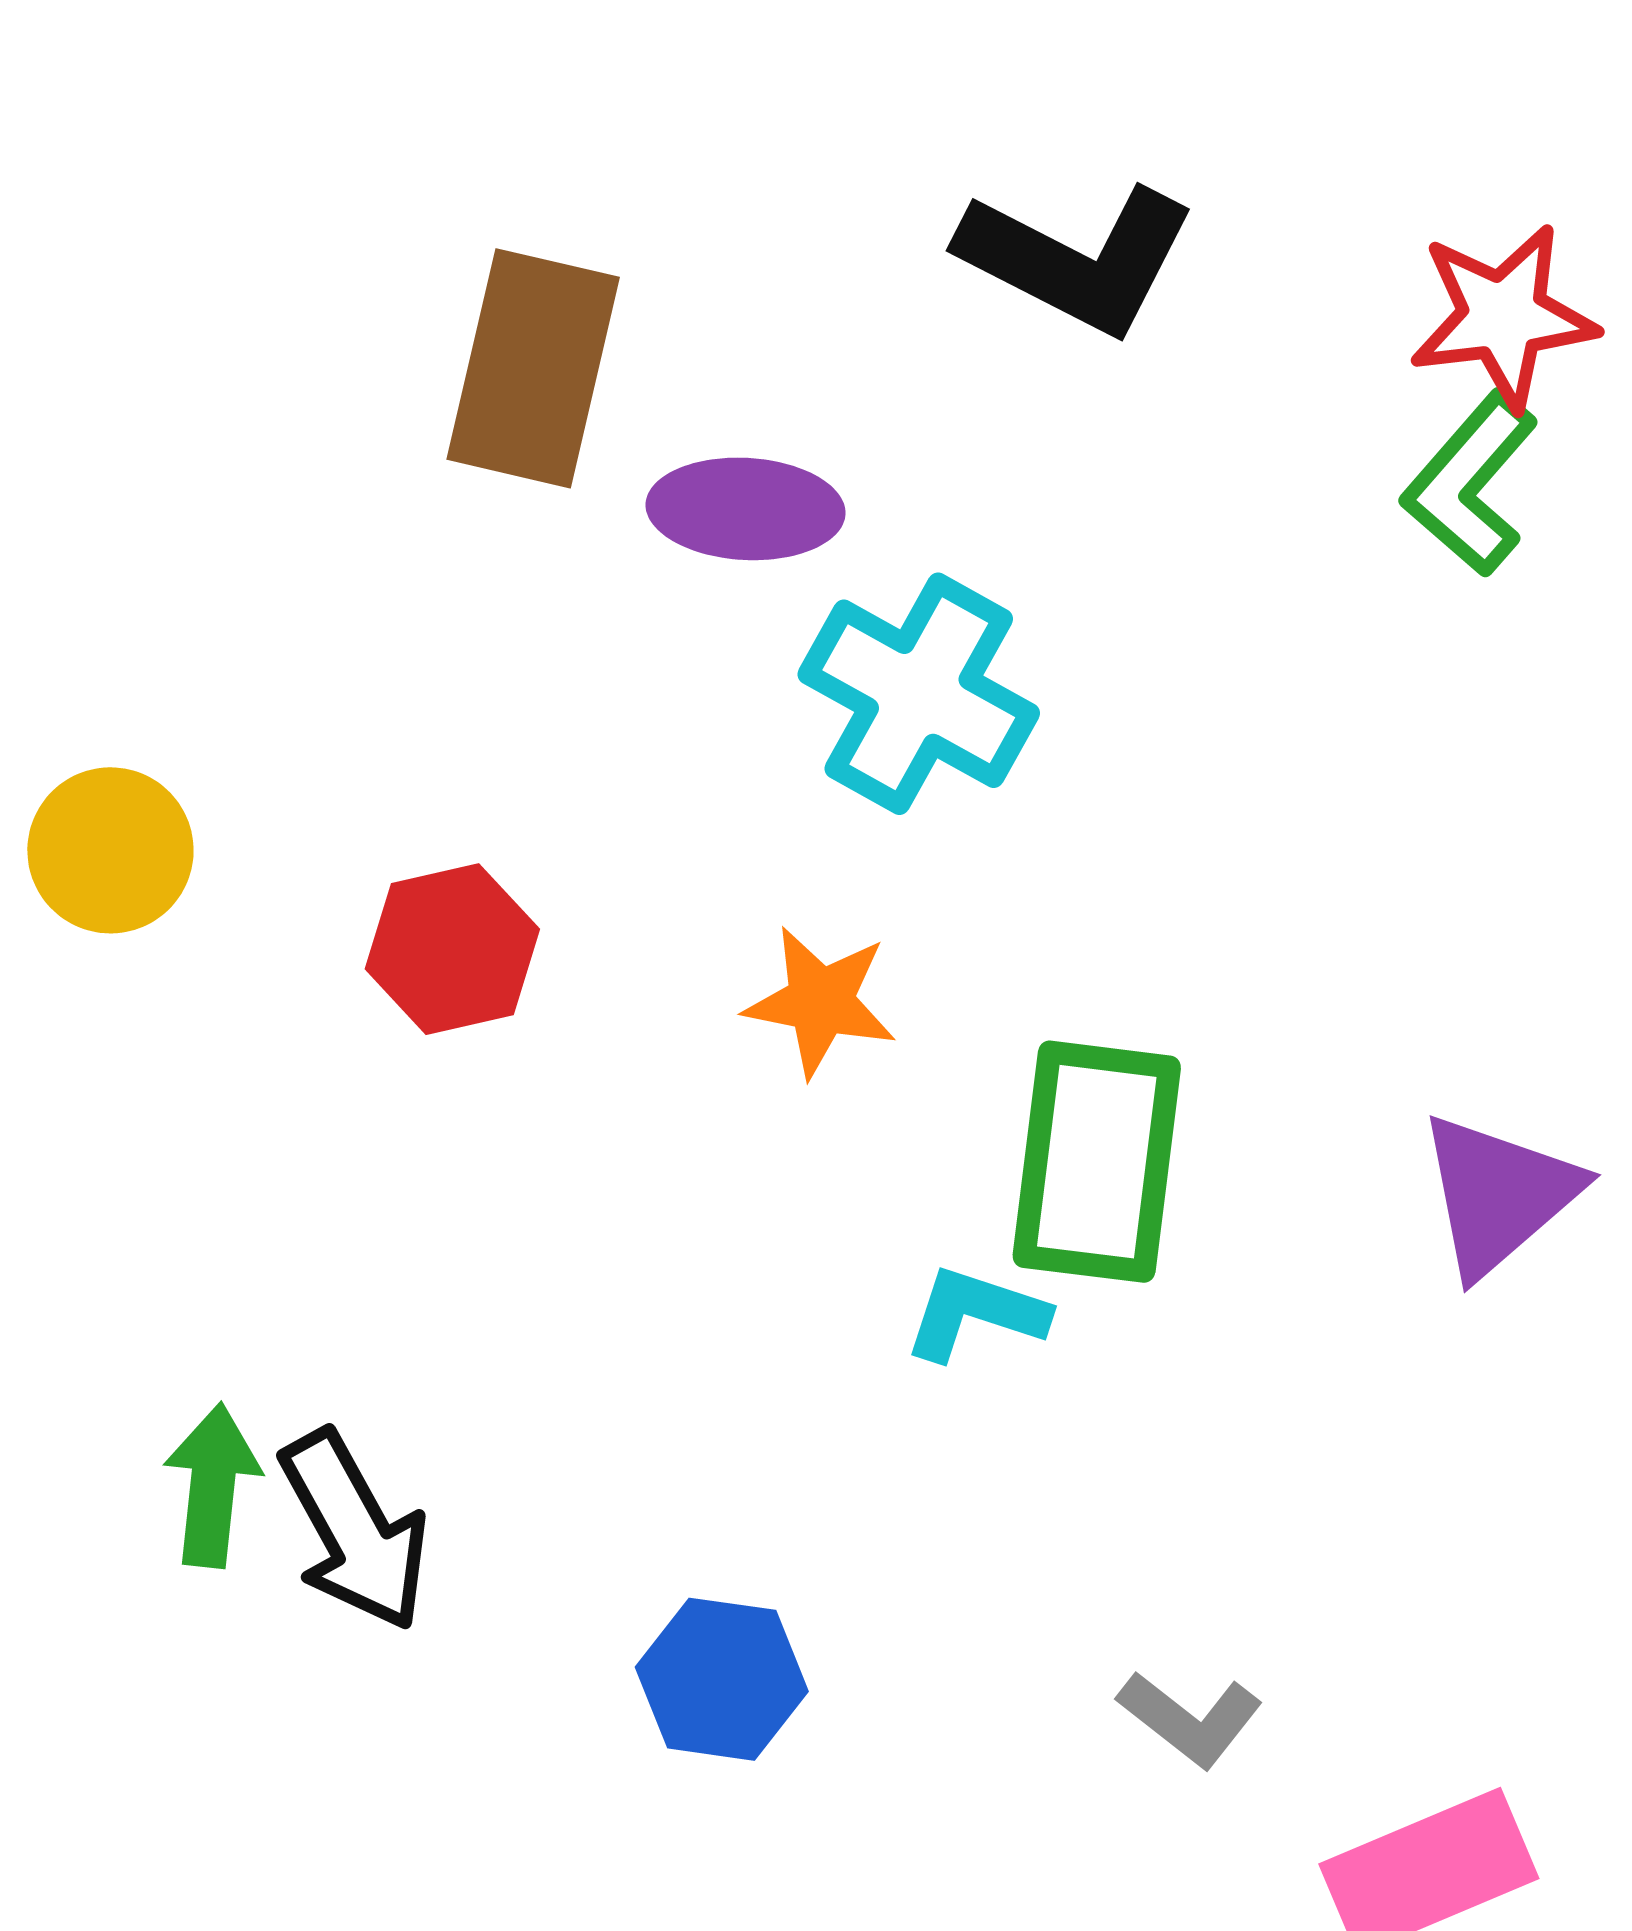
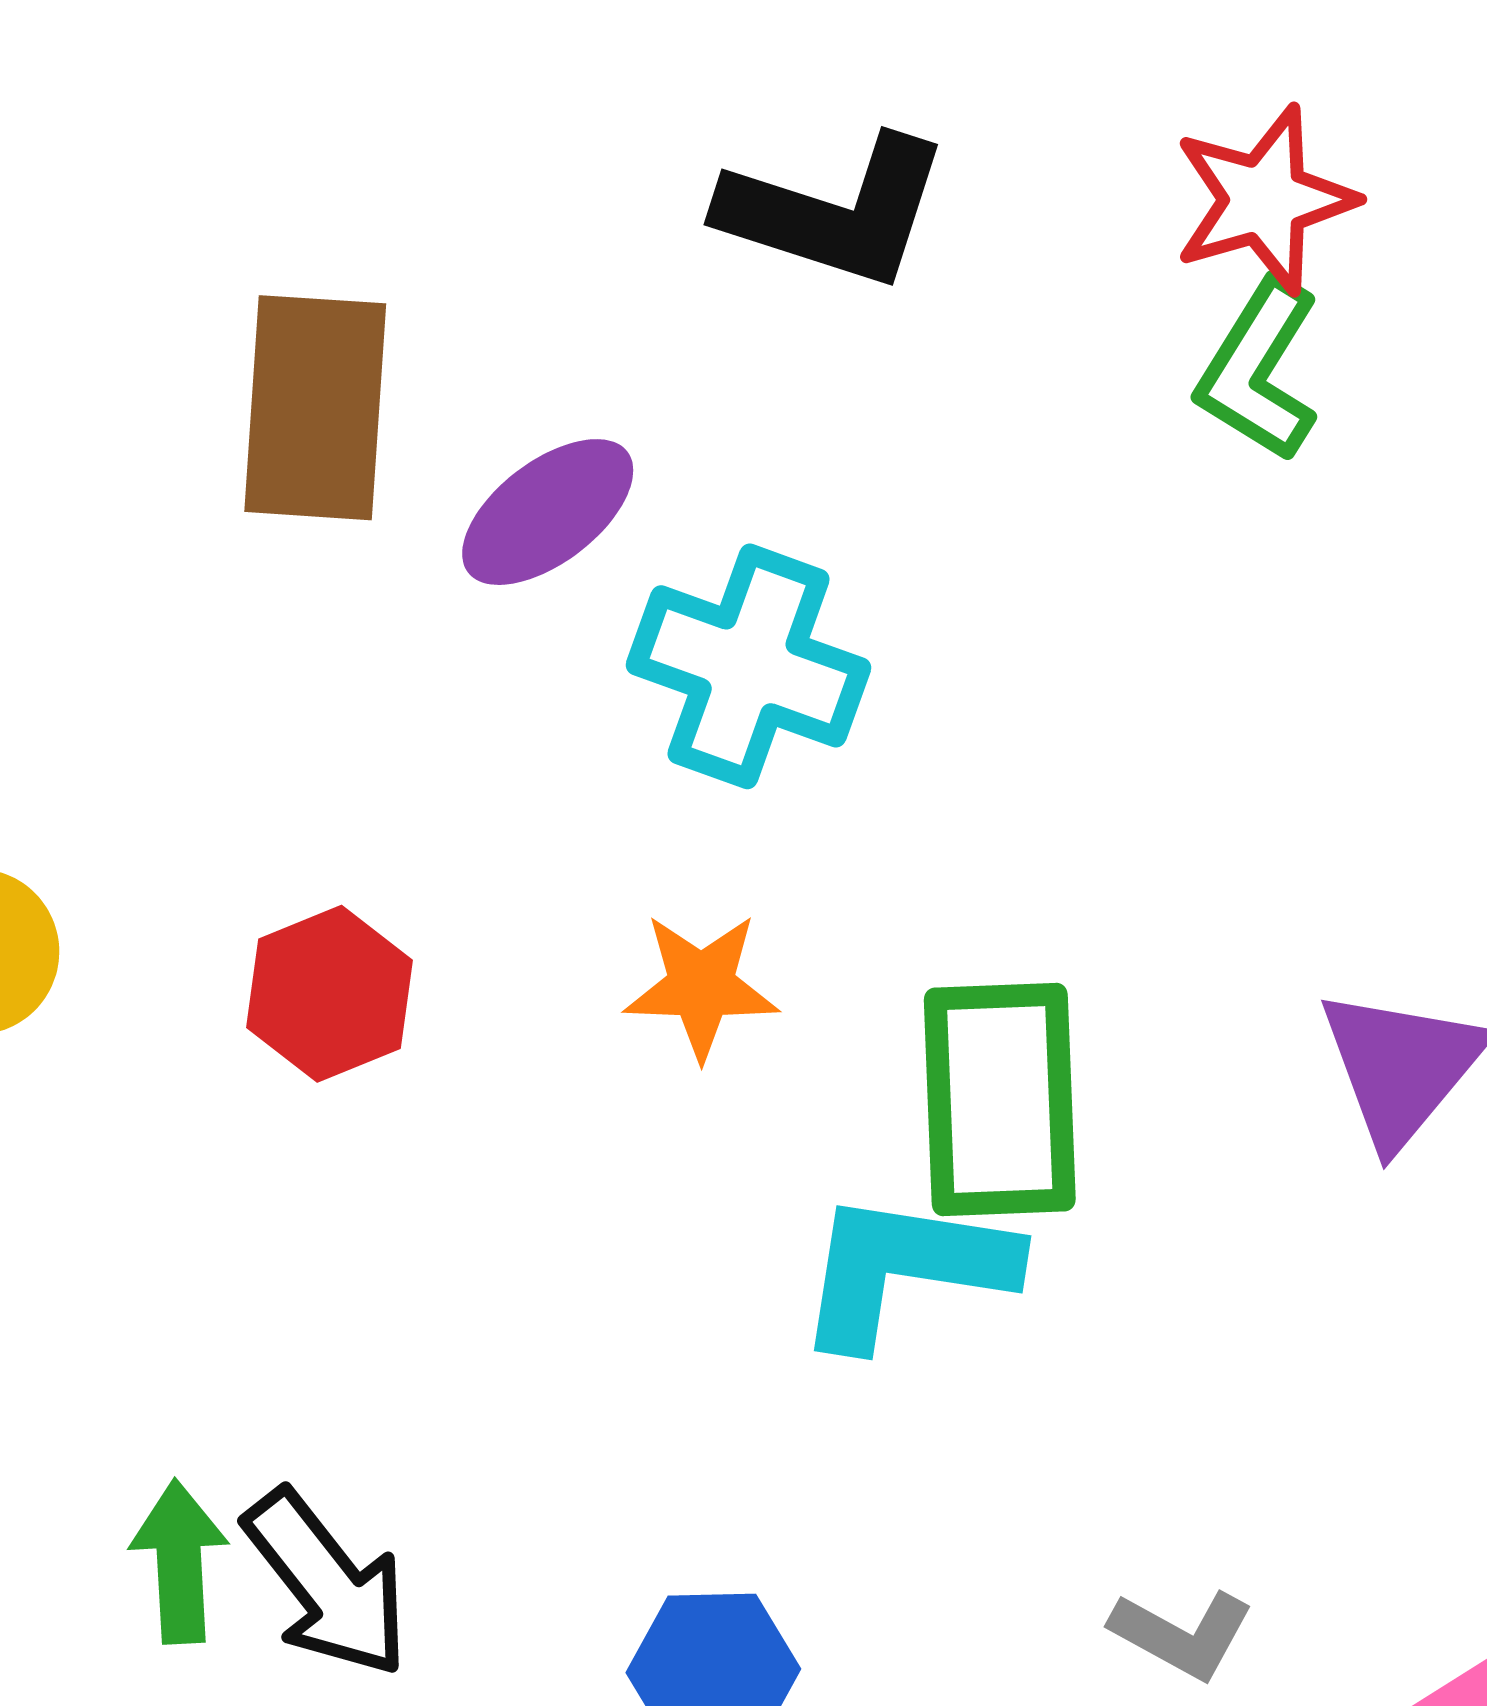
purple ellipse: (746, 509) -> (548, 512), turned -31
cyan L-shape: (976, 1313) -> (905, 1269), size x1.6

